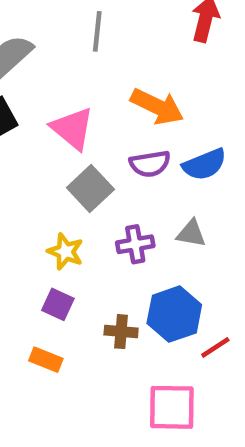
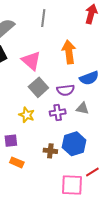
orange arrow: (157, 107) -> (69, 52), turned -125
purple semicircle: (150, 164) -> (66, 90), moved
purple square: (58, 304) -> (11, 141), moved, turned -32
red line: (215, 347) -> (92, 172), moved

